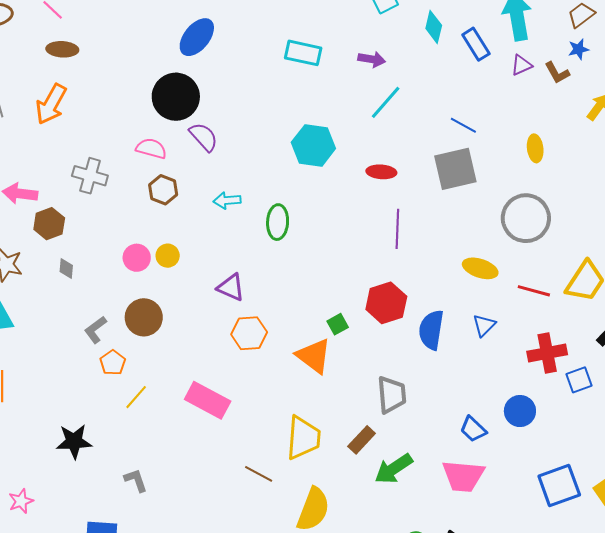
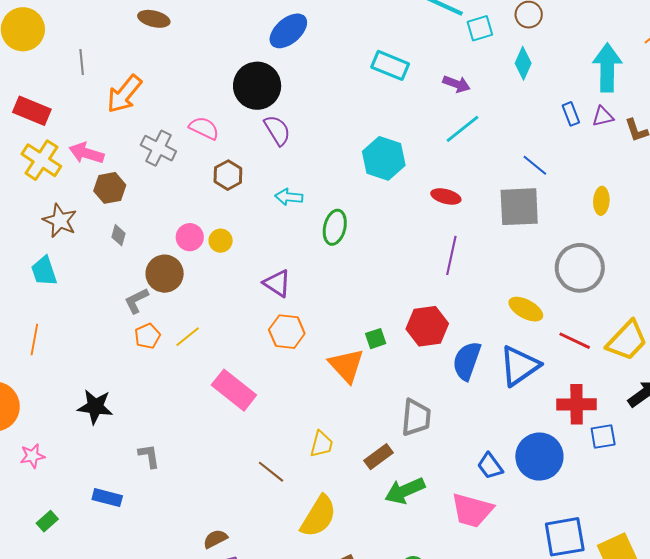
blue rectangle: (476, 44) -> (571, 114), moved, size x0.7
orange arrow: (51, 104) -> (124, 94), moved
pink semicircle: (151, 148) -> (204, 128), moved
brown circle: (144, 317) -> (165, 274), moved
blue triangle: (484, 325) -> (519, 366), size x1.8
yellow line: (136, 397) -> (188, 337), moved
blue circle: (520, 411) -> (539, 457), size x1.5
yellow trapezoid: (303, 438) -> (321, 444), size x0.6

